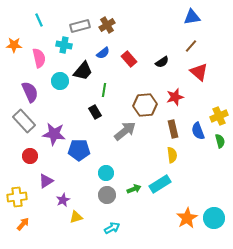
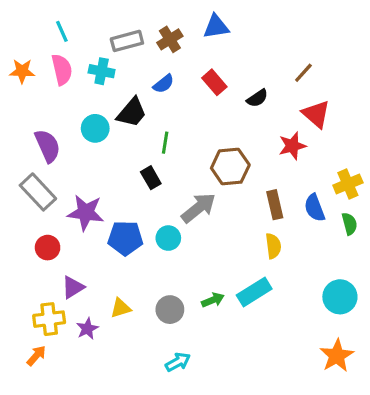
blue triangle: (192, 17) -> (216, 27), moved
pink semicircle: (39, 58) -> (62, 70), moved
red rectangle: (129, 59) -> (214, 82), moved
red star: (175, 97) -> (292, 146), moved
cyan circle: (106, 173) -> (168, 238), moved
yellow cross: (17, 197) -> (49, 319), moved
purple star: (63, 200) -> (87, 329), moved
yellow triangle: (76, 217) -> (121, 308), moved
orange star: (187, 218) -> (337, 356), moved
cyan circle: (214, 218) -> (340, 297), moved

